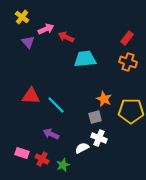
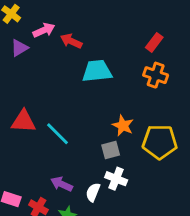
purple triangle: (28, 42) -> (19, 48), turned 40
purple arrow: (51, 134) -> (62, 184), moved
white semicircle: (82, 148) -> (93, 192), turned -40

